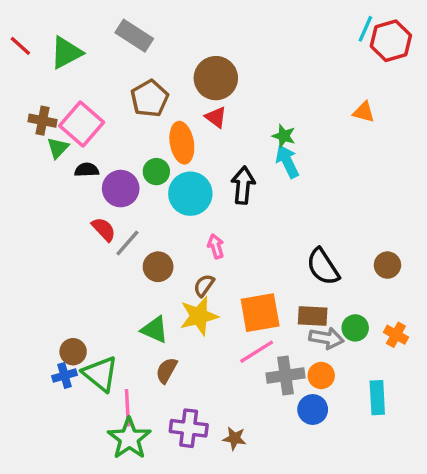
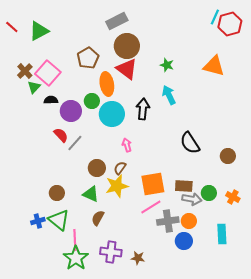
gray rectangle: (134, 36) -> (117, 21), moved, turned -60
orange triangle: (364, 112) -> (214, 66), size x1.6
red triangle: (216, 117) -> (127, 69), size x1.6
brown cross: (42, 121) -> (25, 71), turned 35
green star: (284, 136) -> (167, 65), moved
brown circle: (158, 267) -> (97, 168), moved
black semicircle: (323, 267) -> (190, 143), moved
brown circle: (73, 352) -> (57, 193), moved

